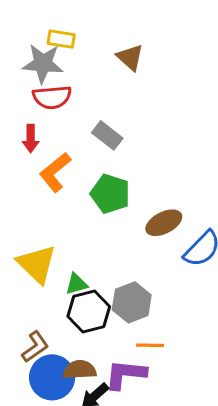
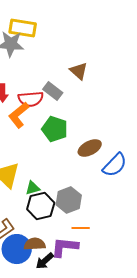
yellow rectangle: (61, 39) -> (23, 28), size x1.5
brown triangle: (130, 57) -> (79, 71), moved
red semicircle: (52, 97) -> (31, 99), moved

